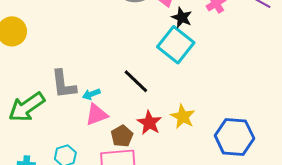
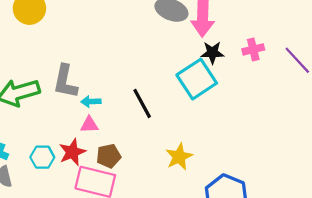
black star: (182, 18) -> (212, 53), turned 30
pink triangle: (96, 115) -> (89, 125), size x0.7
red star: (149, 123) -> (72, 152), moved

